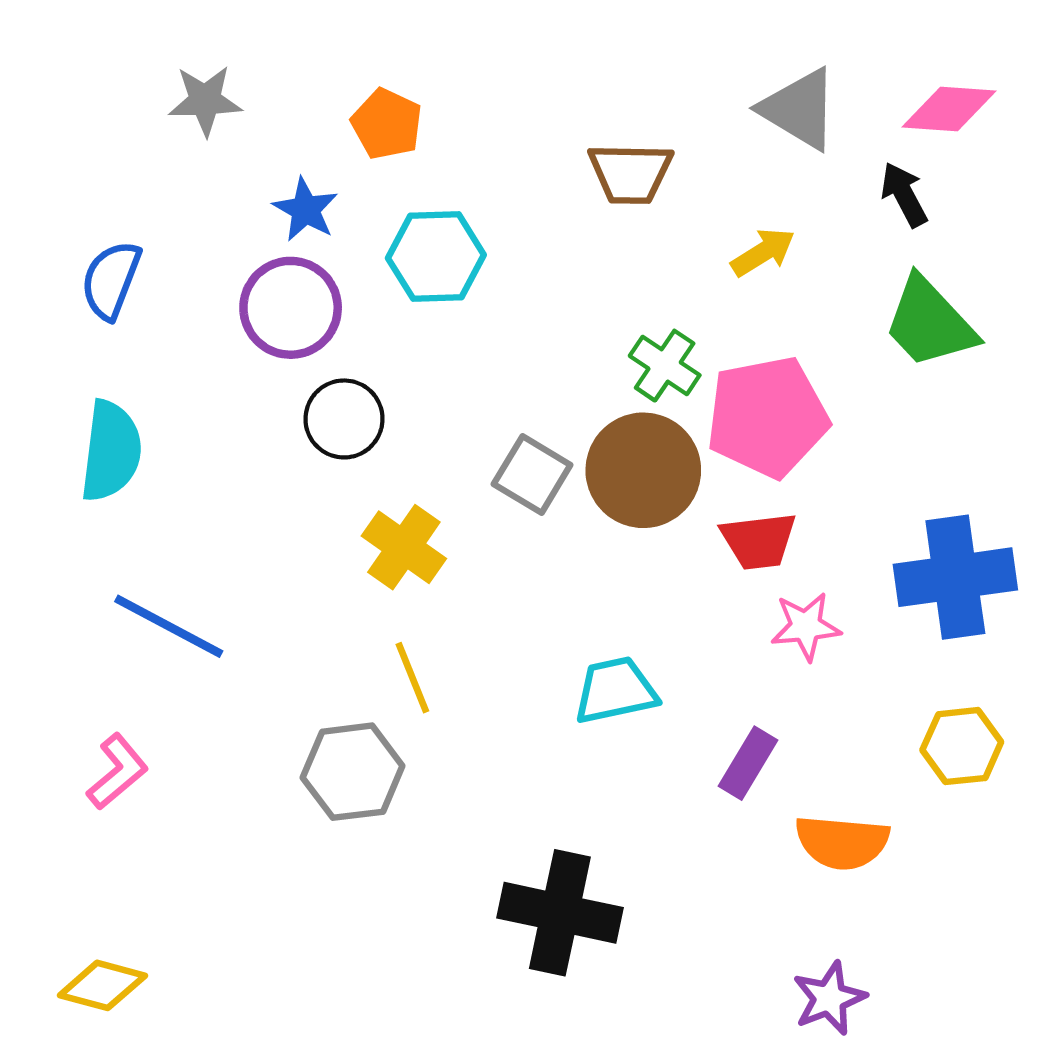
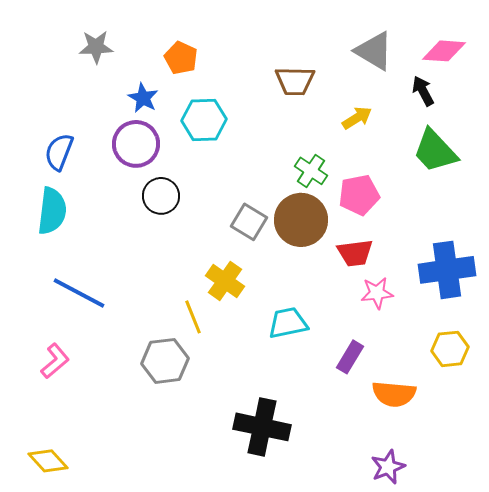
blue semicircle: (111, 280) -> (59, 152), moved
pink pentagon: (767, 417) -> (359, 195), size x0.7
yellow cross: (404, 547) -> (225, 281), moved
yellow diamond: (102, 985) -> (48, 461), turned 33

